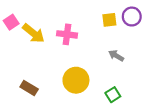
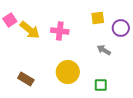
purple circle: (132, 17) -> (121, 28), moved
green square: (113, 95) -> (101, 85), turned 32

